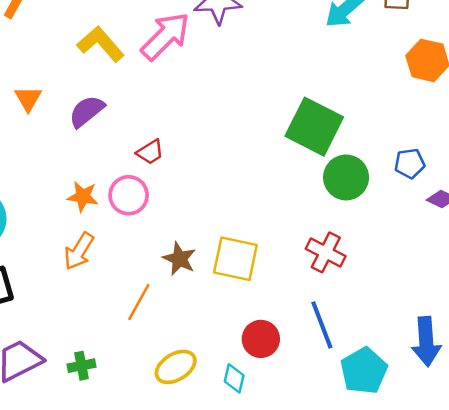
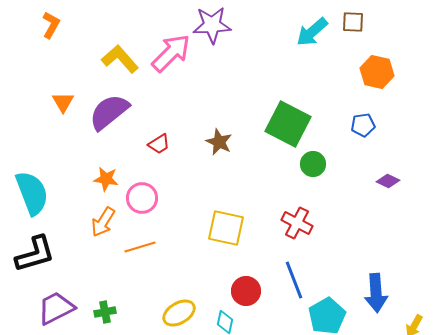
purple semicircle: (87, 111) -> (109, 112), size x1.4
blue pentagon: (410, 163) -> (363, 125), moved
green circle: (346, 177) -> (313, 164), size x0.7
pink circle: (129, 195) -> (142, 198), moved
brown star: (179, 259) -> (219, 142), moved
orange line: (139, 302) -> (140, 247), moved, turned 44

